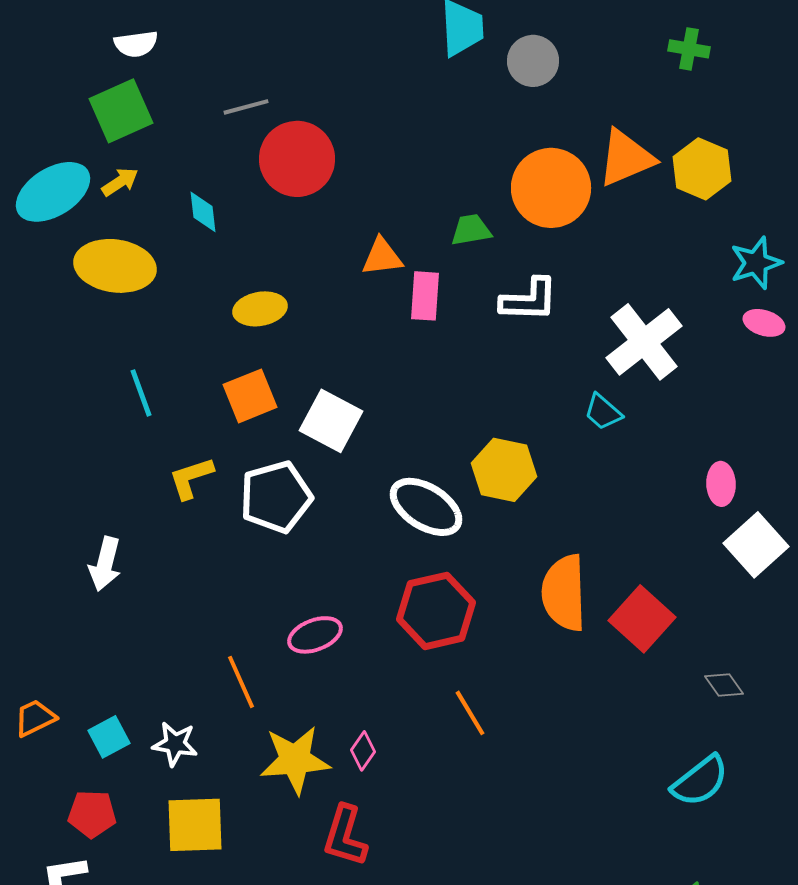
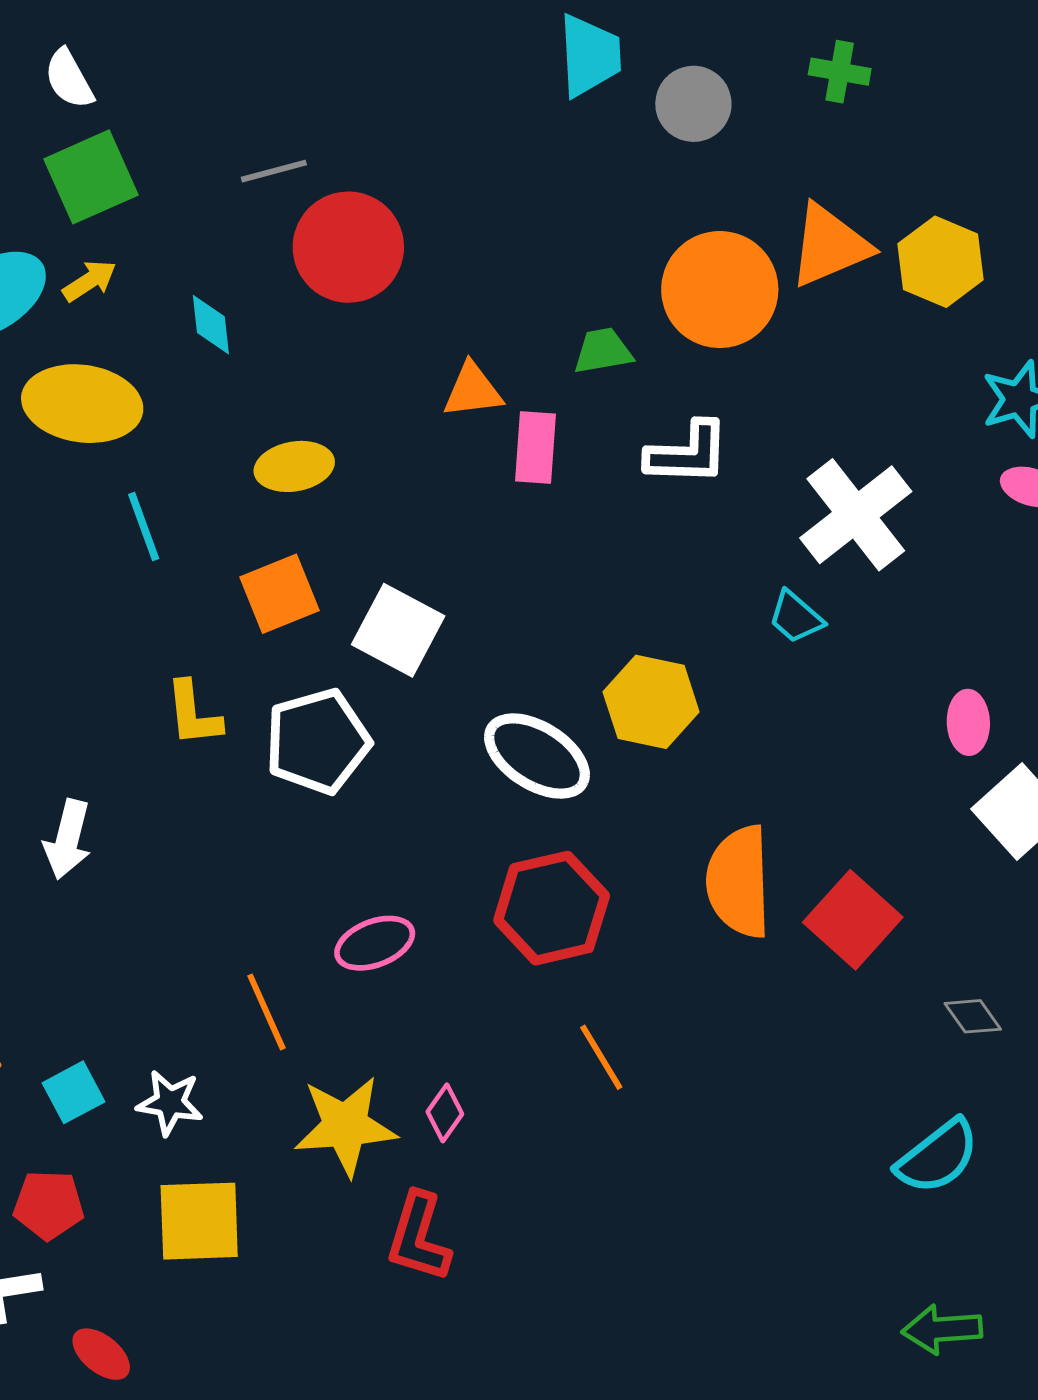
white semicircle: (136, 44) -> (69, 79), moved, turned 69
green cross: (689, 49) -> (840, 72), moved
cyan line: (141, 393) -> (144, 526), moved
yellow L-shape: (191, 478) -> (193, 714), turned -78

